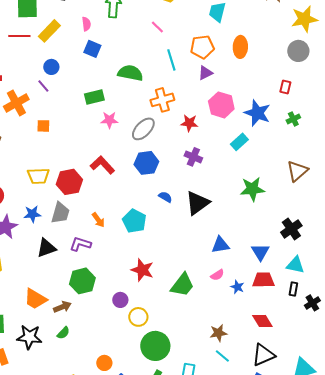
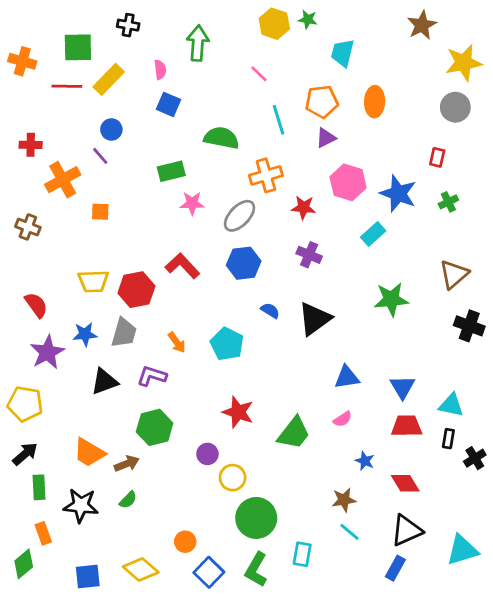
black cross: (291, 229) -> (469, 326), moved, turned -35
blue star: (237, 287) -> (365, 461), moved

